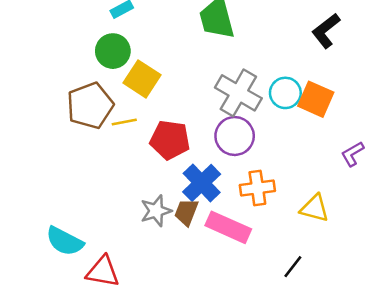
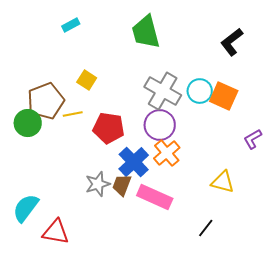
green circle: (113, 51) -> (28, 123), moved
yellow square: (142, 79) -> (87, 80), size x0.7
orange cross: (257, 188) -> (167, 153), moved, turned -32
cyan semicircle: (65, 241) -> (26, 208), turned 100

